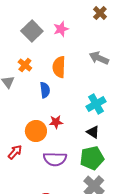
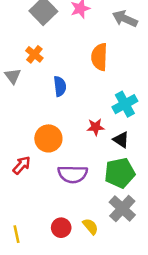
gray arrow: (99, 58) -> (125, 19), moved
orange semicircle: (59, 67) -> (99, 57), moved
red star: (56, 122) -> (96, 127), moved

